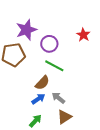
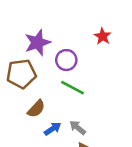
red star: (83, 35) -> (103, 36), moved
brown semicircle: (42, 83) -> (36, 109), moved

